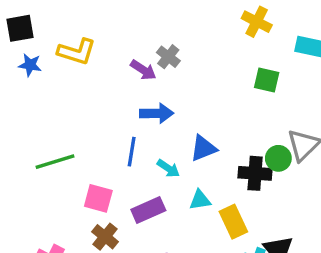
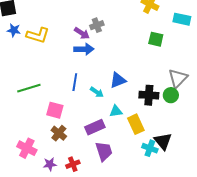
yellow L-shape: (77, 52) -> (38, 35), moved
gray cross: (168, 57) -> (97, 25), turned 32
blue arrow: (157, 113) -> (84, 49), moved
green circle: (278, 158) -> (171, 95), moved
purple rectangle: (148, 210) -> (95, 127), moved

